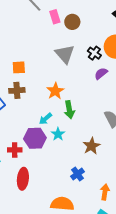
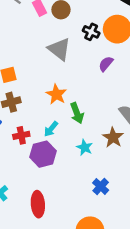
black cross: (94, 53) -> (91, 32), moved
cyan star: (58, 134) -> (85, 147), moved
brown star: (91, 146) -> (113, 137), moved
red cross: (15, 150) -> (21, 135), moved

